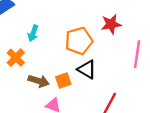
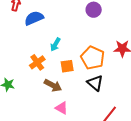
orange pentagon: (79, 41) -> (93, 58), turned 30
orange square: (63, 80) -> (67, 66), moved

